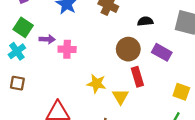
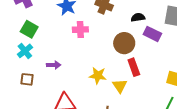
purple arrow: (47, 39) -> (54, 65), moved
pink cross: (67, 49) -> (80, 30), moved
purple rectangle: (162, 52) -> (152, 34), moved

